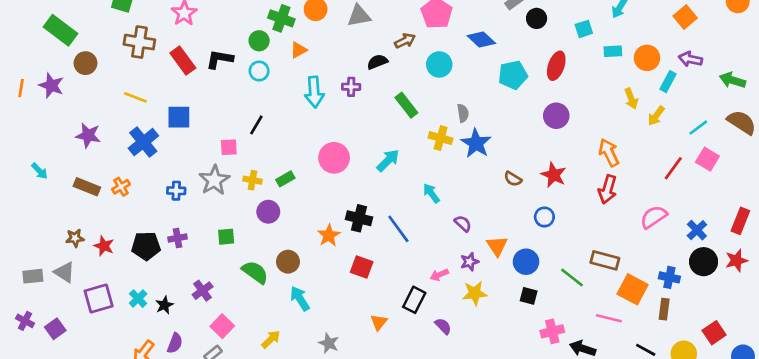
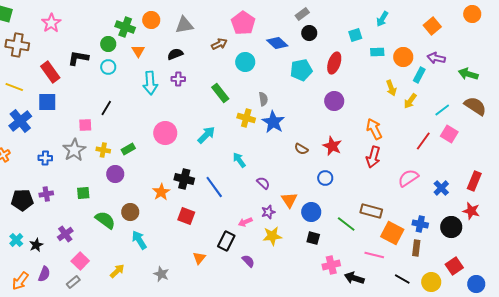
black circle: (537, 18) -> (309, 33), moved
orange triangle: (299, 50) -> (138, 51), turned -32
red rectangle: (183, 60) -> (50, 72), moved
black semicircle: (377, 62) -> (175, 54), moved
red star: (736, 260) -> (471, 211), turned 30
black circle: (704, 262) -> (451, 227), moved

